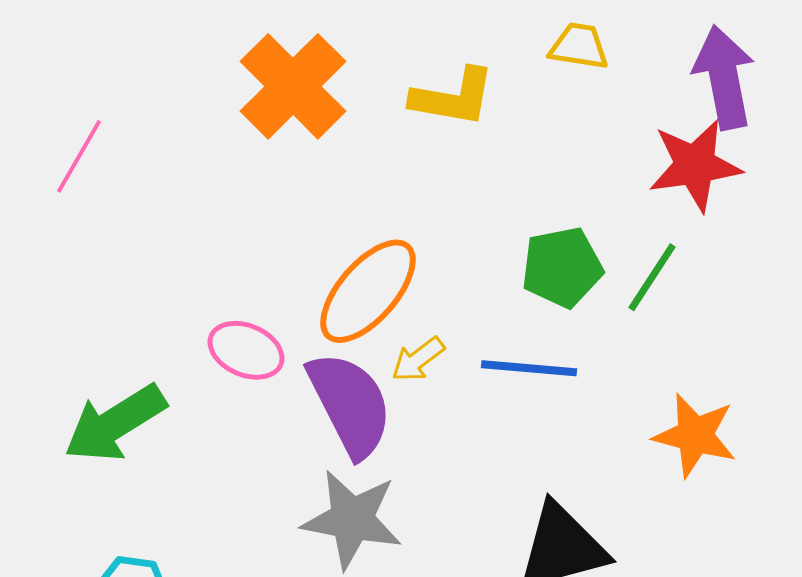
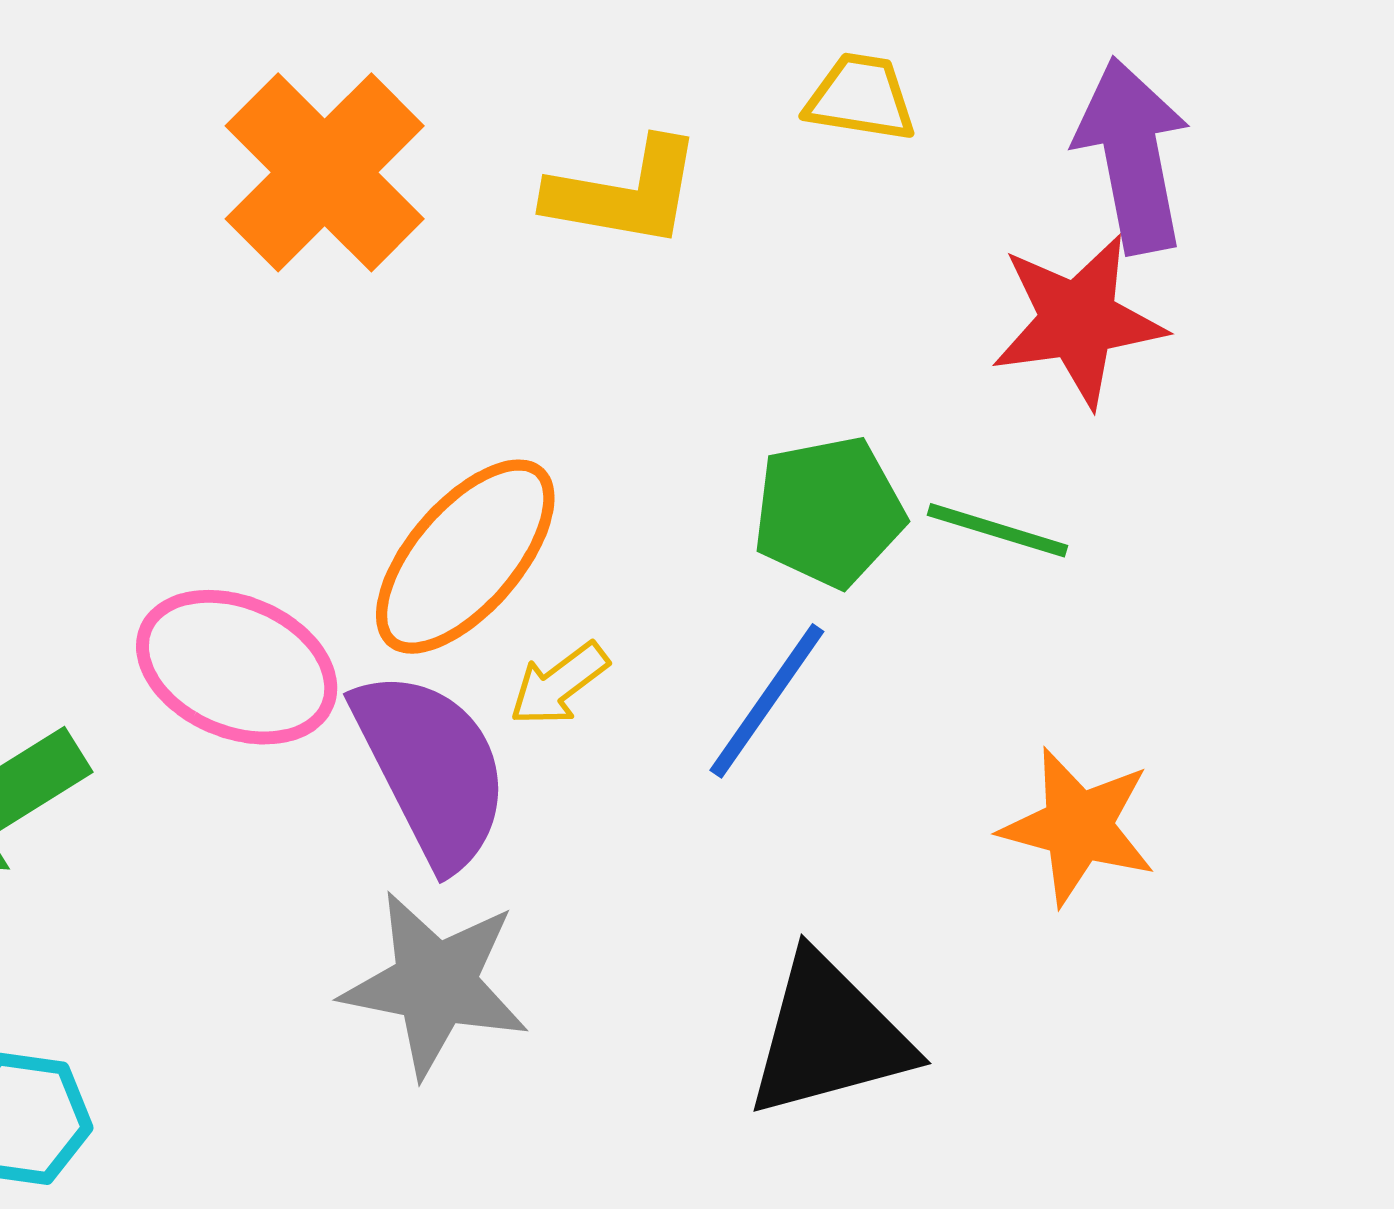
green line: (652, 277) -> (997, 530), turned 74
pink ellipse: (246, 350) -> (237, 667), size x1.4
blue line: (529, 368) -> (767, 701), turned -60

